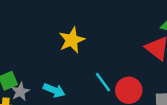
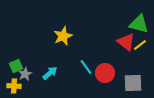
cyan arrow: (54, 90) -> (50, 73), turned -63

